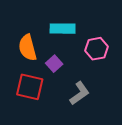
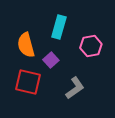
cyan rectangle: (63, 29) -> (59, 27), turned -75

